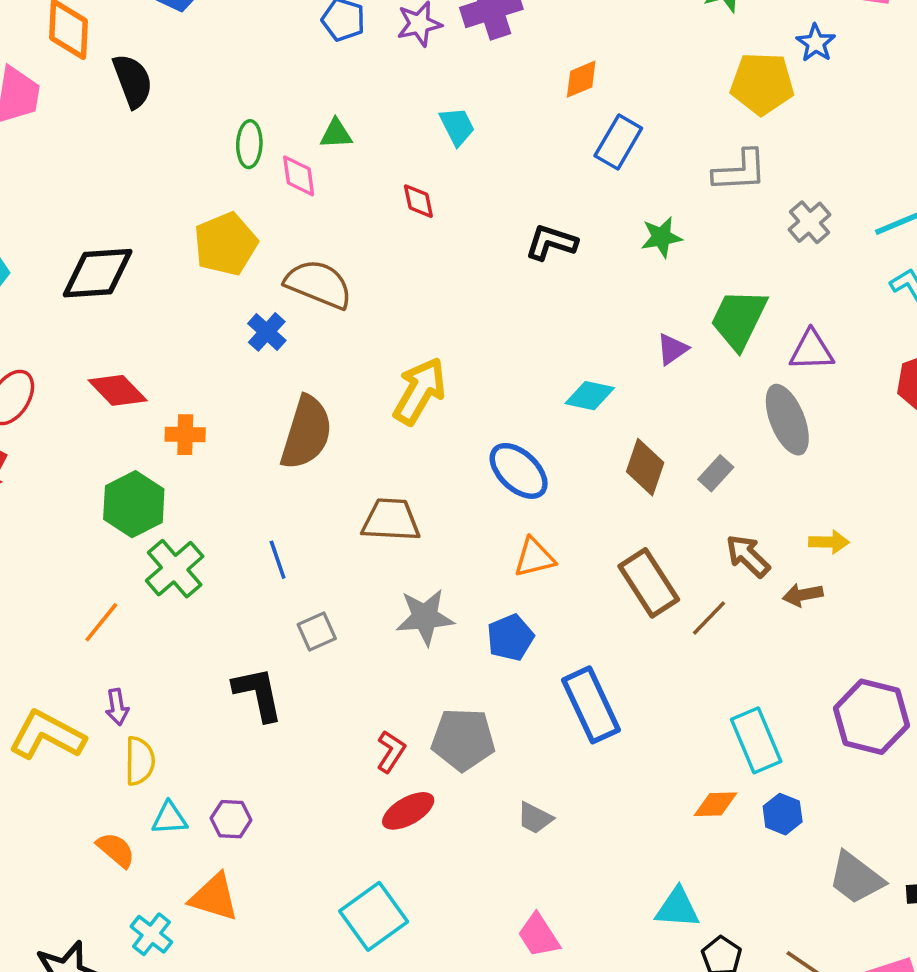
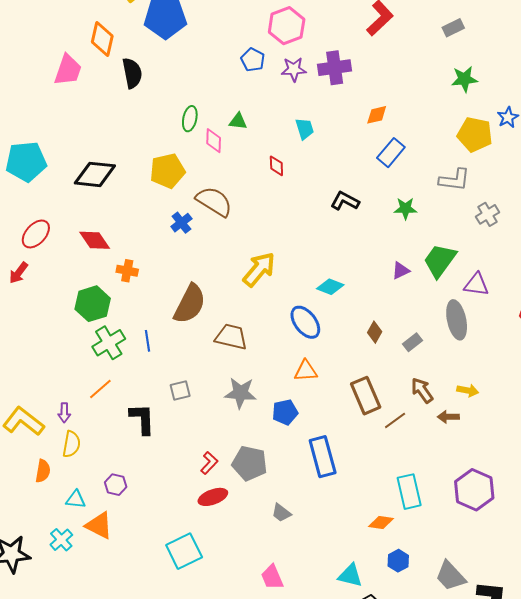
cyan diamond: (590, 396) -> (330, 287), moved
brown semicircle: (306, 433) -> (190, 304), moved
brown diamond: (645, 467) -> (375, 332), size x0.7
blue line: (278, 560) -> (148, 341), moved
orange line: (101, 622) -> (100, 389), moved
blue hexagon: (783, 814) -> (398, 561), moved
cyan triangle: (169, 818) -> (76, 500), moved
orange semicircle: (116, 850) -> (43, 471), moved, turned 50

